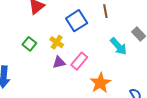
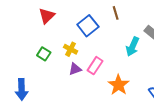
cyan arrow: (119, 46) -> (133, 47), turned 72

